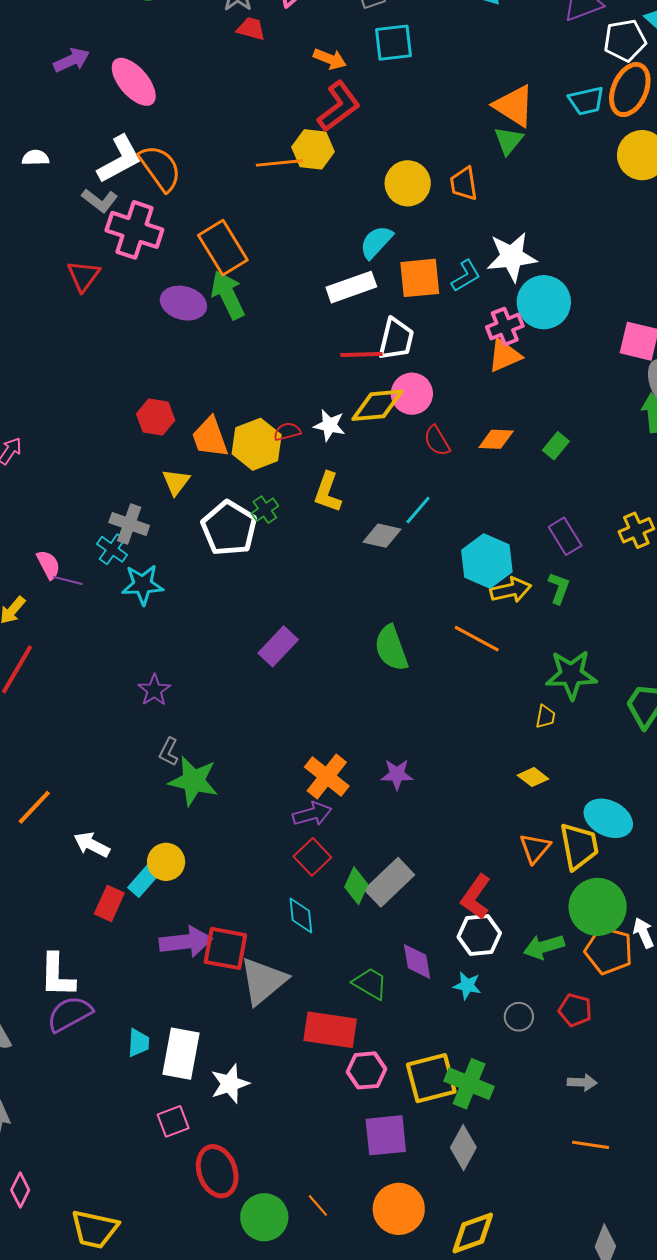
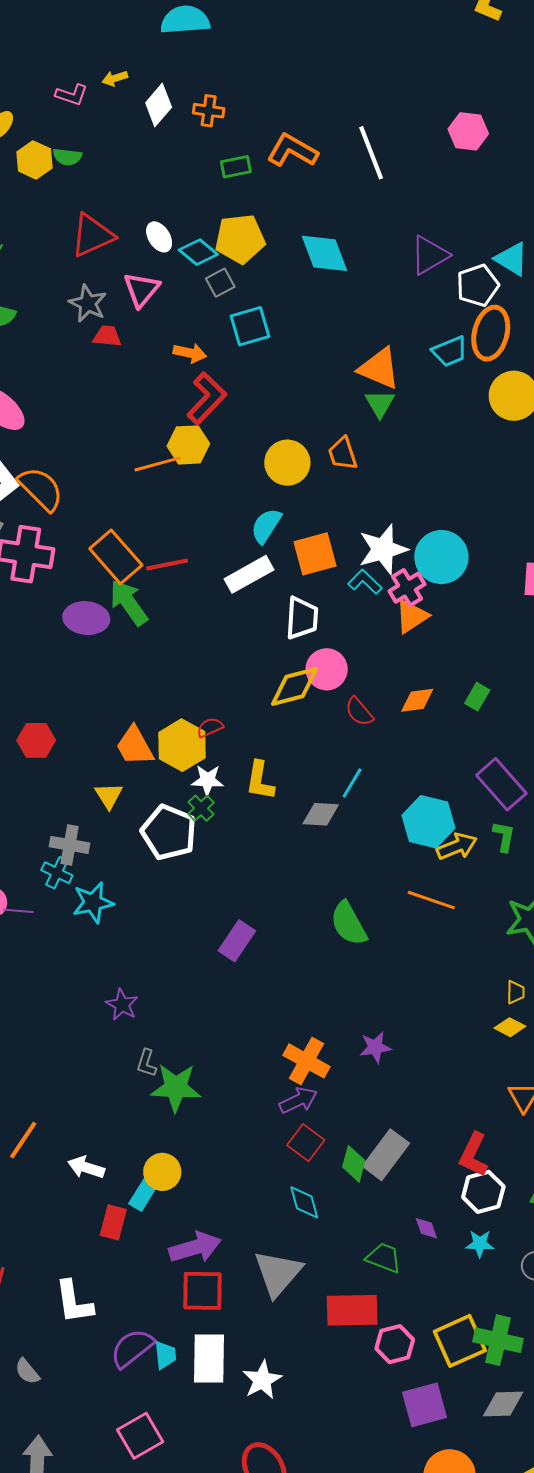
white star: (512, 257) -> (383, 549), moved
cyan L-shape: (466, 276) -> (365, 582), moved, turned -96
red line: (361, 355) -> (167, 564), moved
red hexagon: (156, 417) -> (36, 740), moved
white star: (329, 425) -> (208, 780), moved
purple rectangle: (565, 536) -> (501, 784), size x1.4
yellow trapezoid: (545, 717) -> (516, 992), moved
red square: (225, 948) -> (202, 1291), moved
purple diamond: (417, 961) -> (426, 1228), size x0.7
purple semicircle: (70, 1014) -> (132, 1348), moved
pink square: (173, 1121) -> (140, 1436), moved, size x1.4
gray diamond: (463, 1148) -> (503, 1404), turned 69

